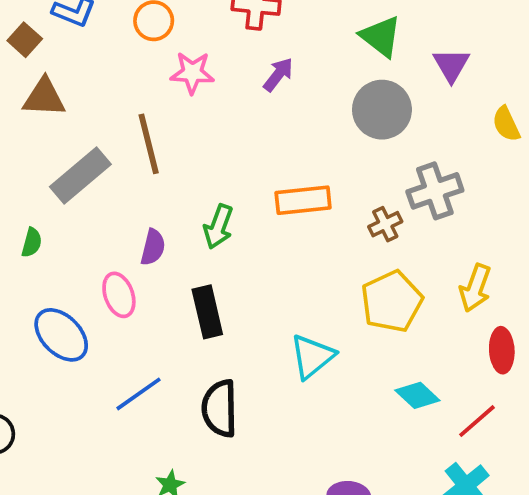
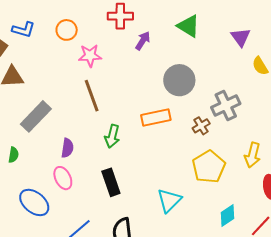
purple triangle: (451, 65) -> (241, 37), moved
purple arrow: (278, 74) -> (143, 41), moved
gray circle: (382, 110) -> (179, 80), moved
brown line: (149, 144) -> (92, 96), moved
purple semicircle: (153, 247) -> (67, 148), moved
cyan diamond: (417, 395) -> (227, 215), turned -70

